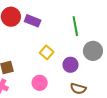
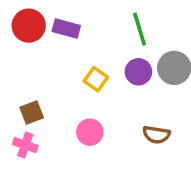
purple circle: (70, 65) -> (138, 72), moved

